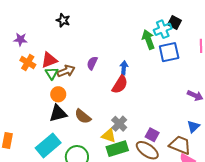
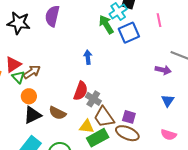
black star: (63, 20) -> (19, 23), size x1.6
purple semicircle: (92, 63) -> (52, 16), moved, size x1.5
red semicircle: (120, 85) -> (81, 91), moved
gray cross: (119, 124) -> (93, 99), moved
brown trapezoid: (180, 145) -> (104, 117), moved, turned -135

